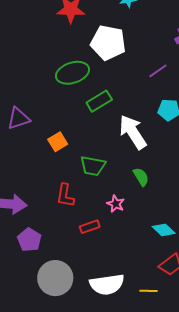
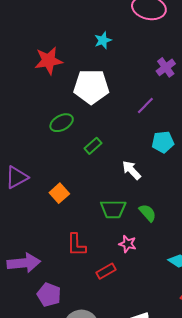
green ellipse: (72, 73) -> (62, 123), size x0.7
green rectangle: (99, 101) -> (93, 146), size x0.7
white arrow: (133, 132) -> (131, 170), size x0.6
green trapezoid: (93, 166) -> (113, 209), moved

